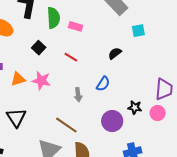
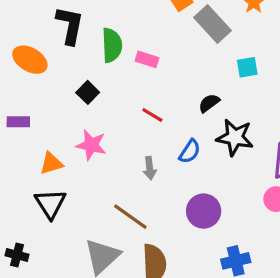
red line: (71, 57) -> (152, 115), moved
orange triangle: (18, 79) -> (51, 163), moved
black star: (135, 107) -> (235, 137), moved, size x1.6

